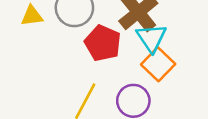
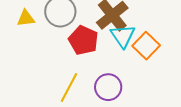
orange square: (158, 64) -> (146, 46), moved

